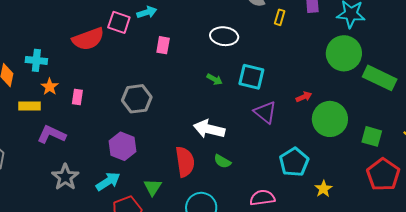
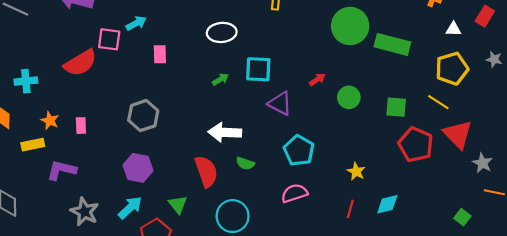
cyan cross: (36, 60) -> (26, 81), moved
green arrow: (215, 79) -> (220, 79), turned -49
green circle: (330, 119) -> (349, 97), size x0.6
cyan pentagon: (294, 162) -> (299, 150), moved

